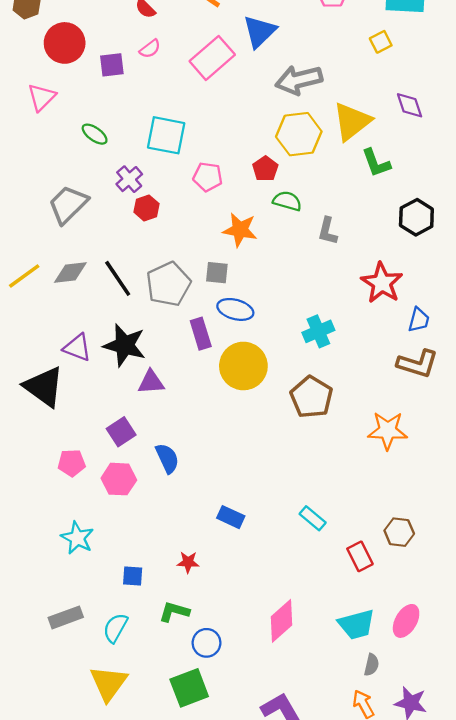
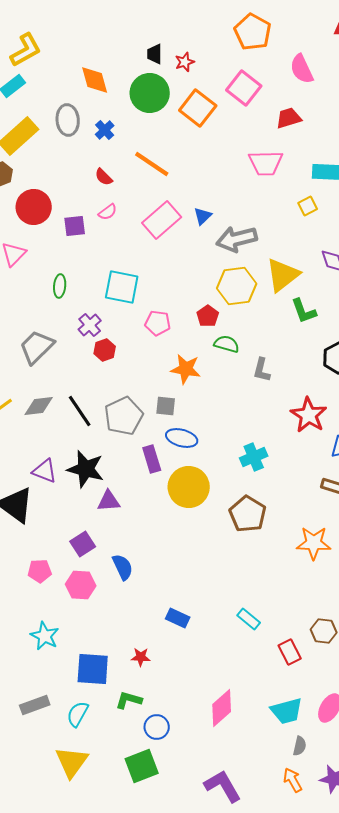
blue triangle: (260, 31) -> (203, 216), moved, size x0.6
green ellipse: (95, 134) -> (60, 286), turned 60
blue square: (133, 576) -> (93, 669), size x1.8

